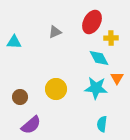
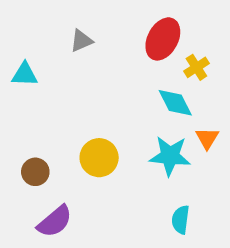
gray triangle: (55, 32) -> (81, 41), moved
yellow cross: (111, 38) -> (196, 67), turned -32

